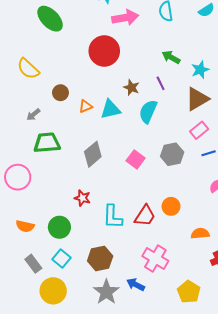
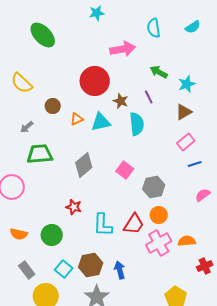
pink arrow: (125, 18) -> (123, 49), moved
red circle: (104, 51) -> (95, 81), moved
brown triangle: (197, 99) -> (184, 112), size x0.7
cyan semicircle: (148, 111) -> (137, 124), turned 150
gray hexagon: (172, 154) -> (154, 187), moved
cyan square: (62, 259) -> (64, 269), moved
pink cross: (155, 259) -> (159, 243), moved, turned 30
blue arrow: (136, 285) -> (120, 270), moved, turned 48

